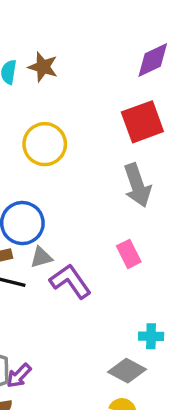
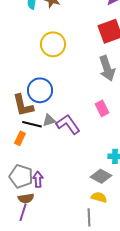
gray triangle: (41, 257) -> (49, 120), moved
purple arrow: (19, 376) -> (38, 179), turned 133

